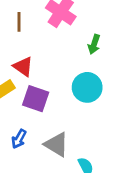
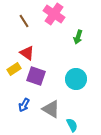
brown line: (19, 22) -> (24, 21), turned -32
cyan circle: (87, 87) -> (76, 79), moved

